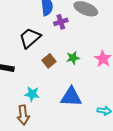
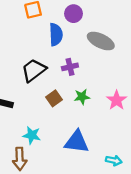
purple cross: (61, 22) -> (70, 67), moved

